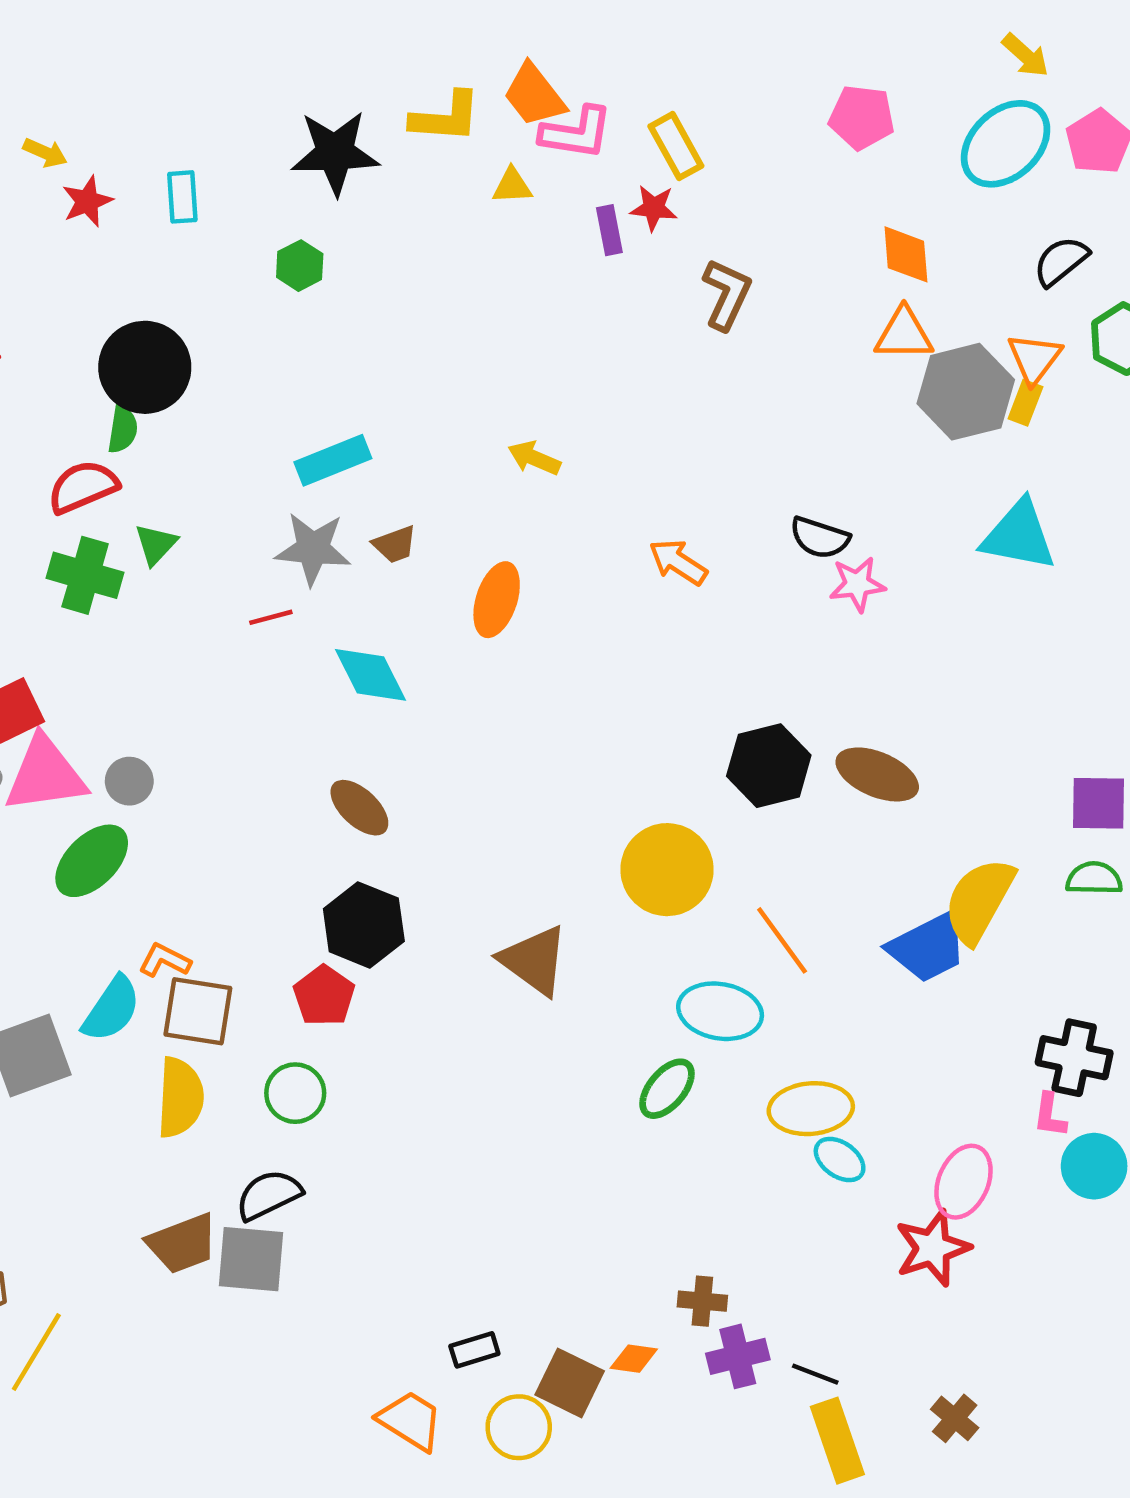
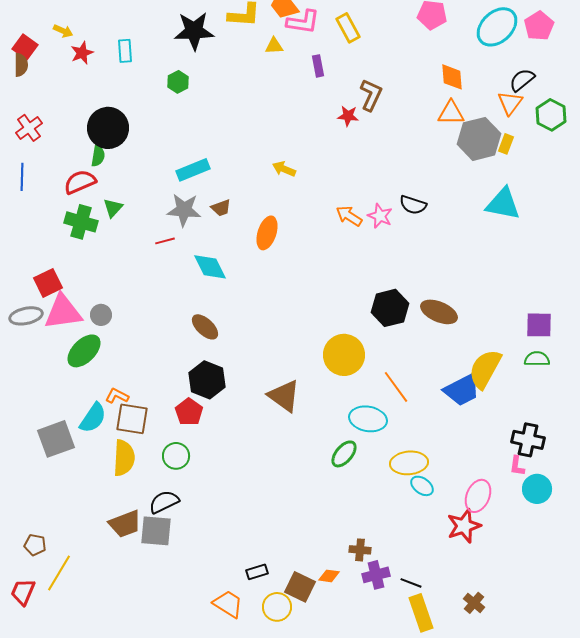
red star: (654, 208) -> (348, 116), moved
orange triangle: (1034, 358) -> (510, 103), moved
pink star: (857, 584) -> (380, 216), moved, turned 30

